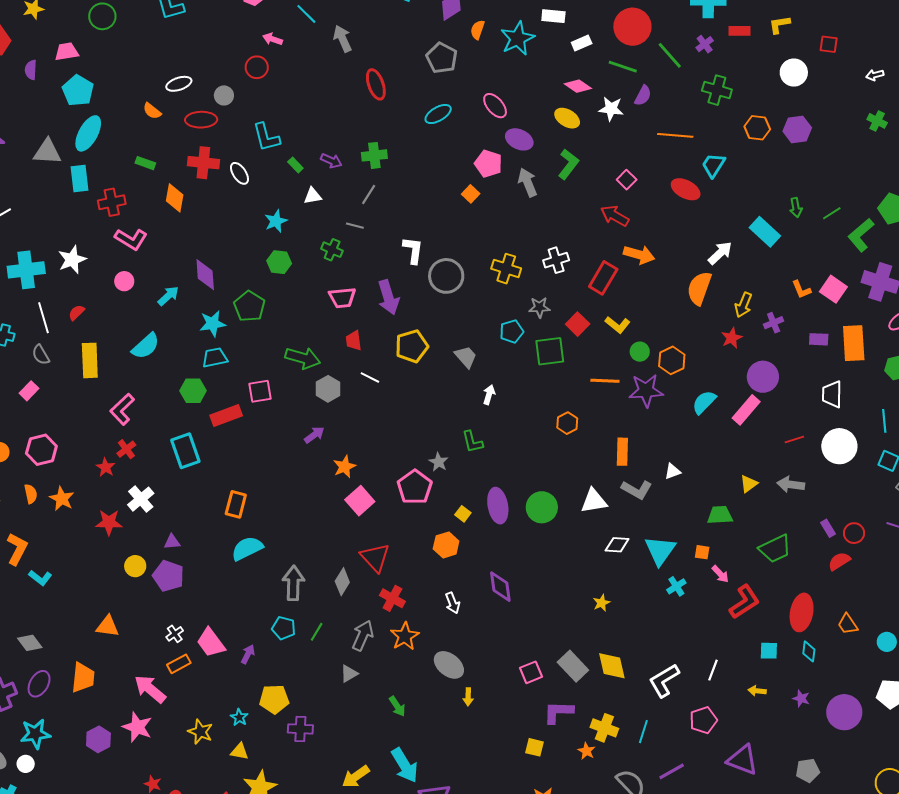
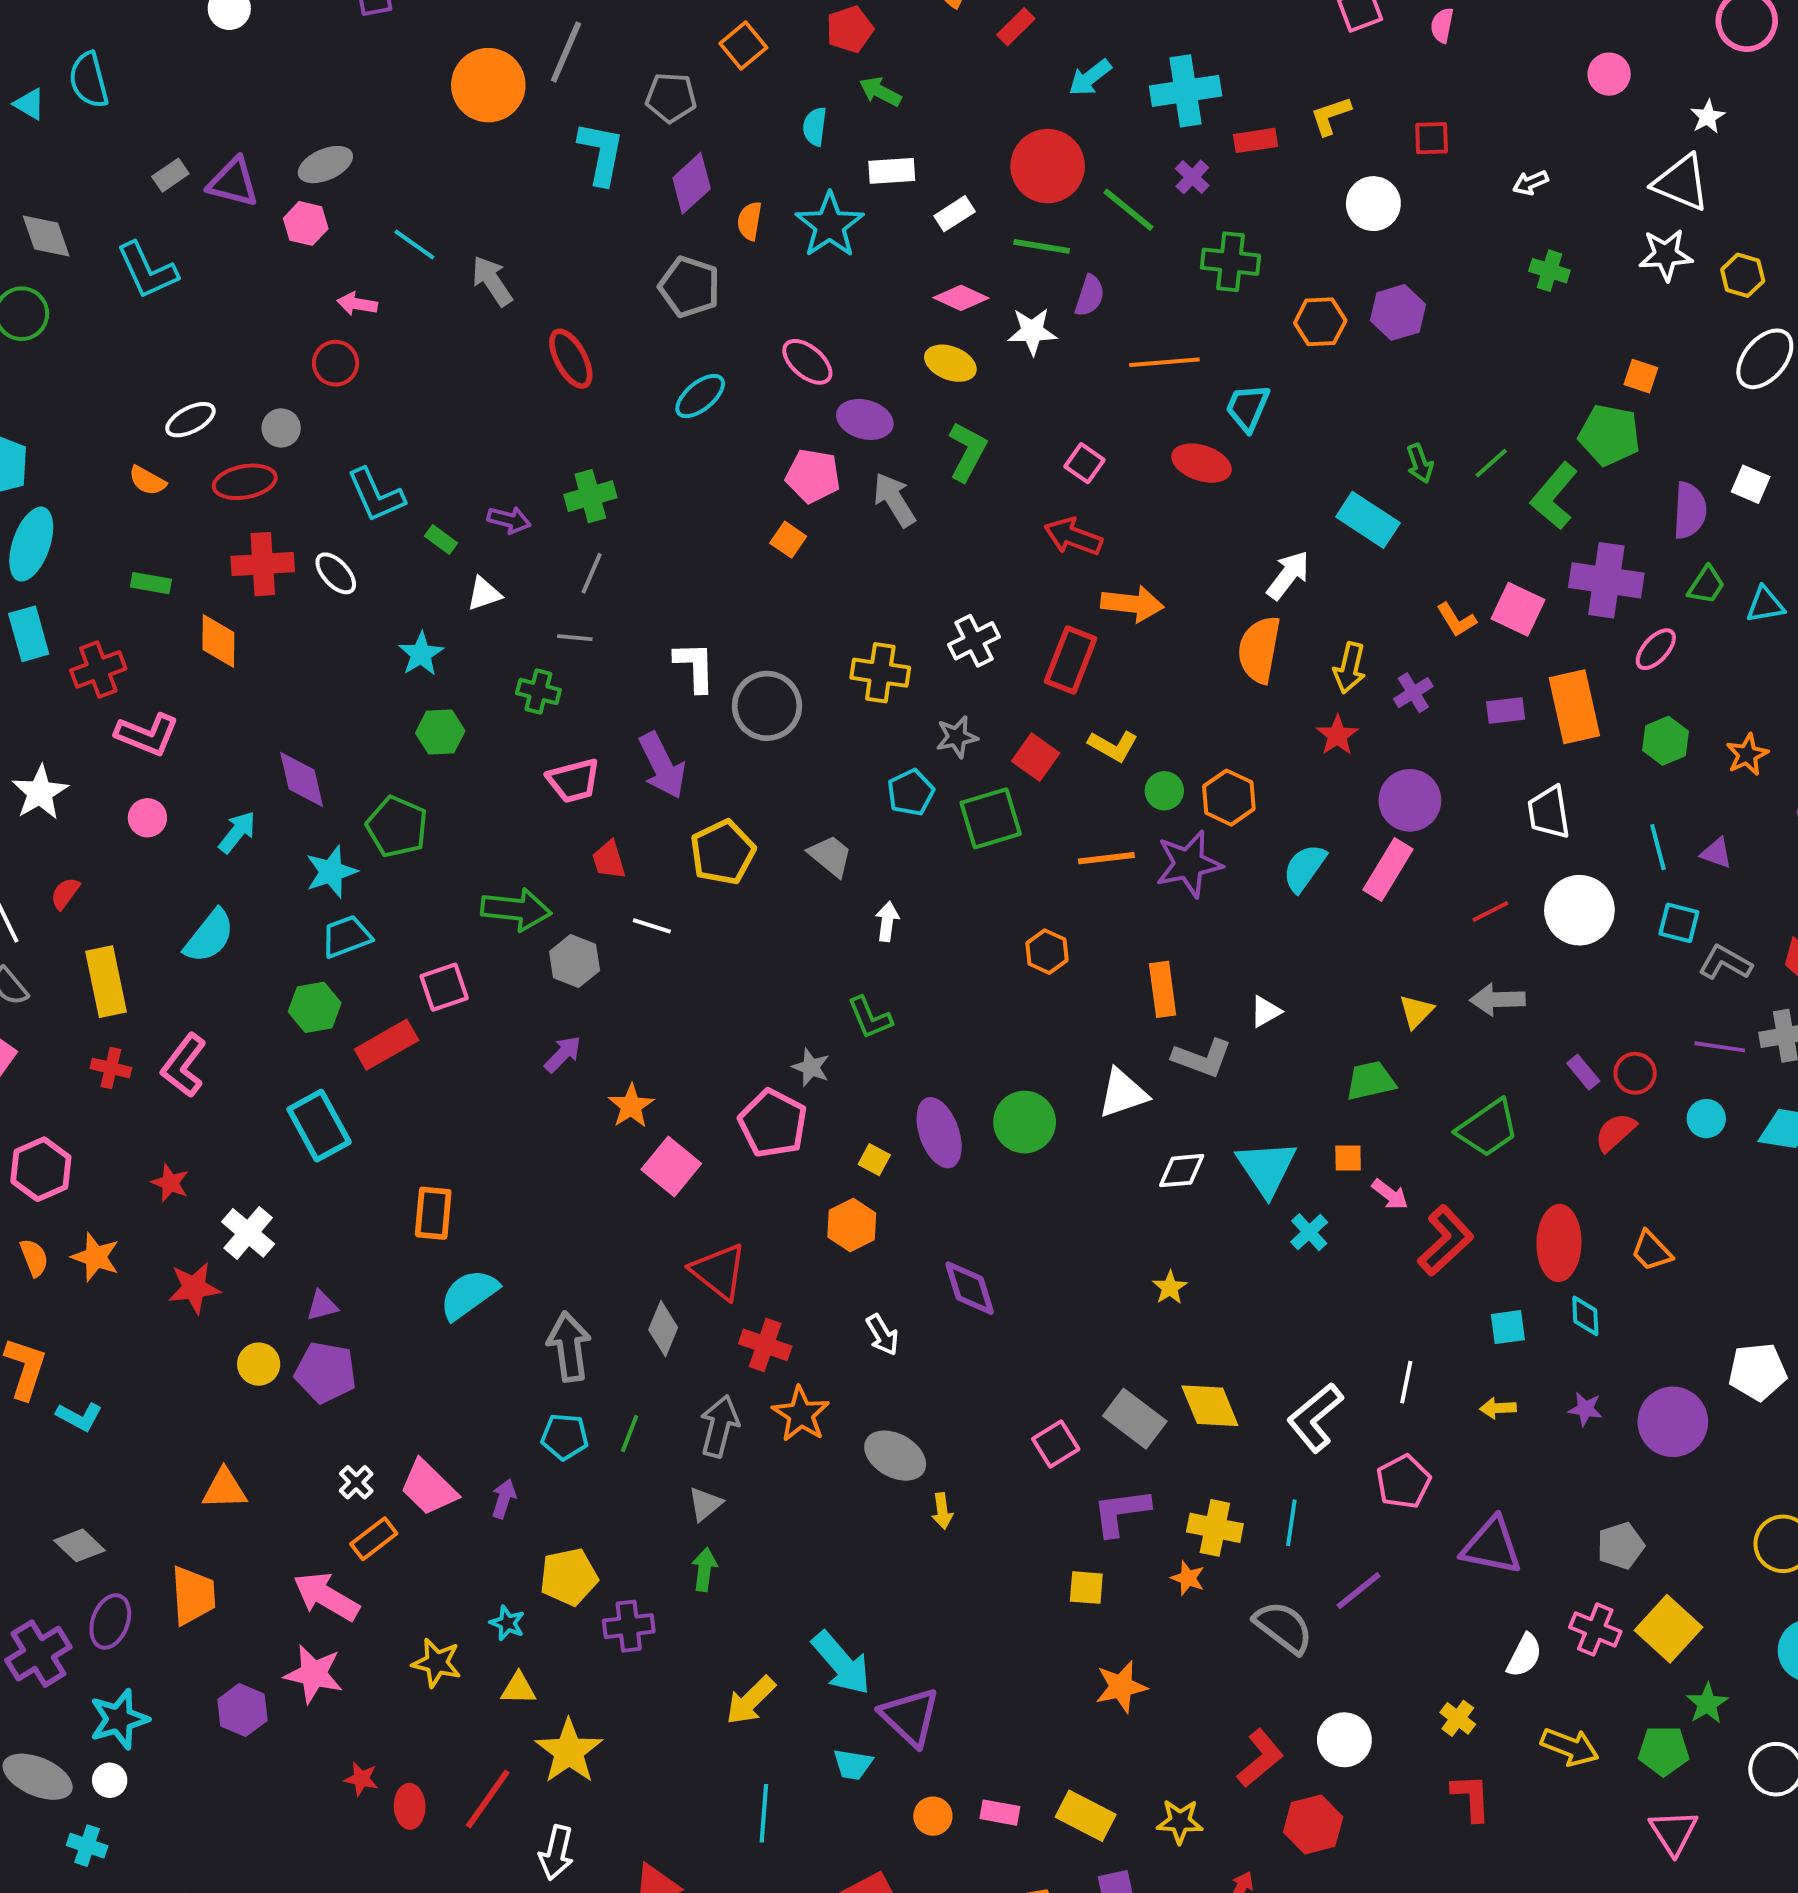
red cross: (126, 449) -> (111, 1068), moved, turned -30
cyan circle: (887, 642) -> (1706, 1119), moved
green arrow: (397, 706) -> (704, 1570), moved, turned -130

